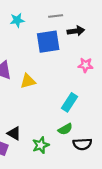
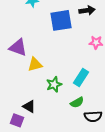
yellow triangle: (28, 81) -> (35, 64), moved
green star: (41, 145) -> (54, 84), moved

